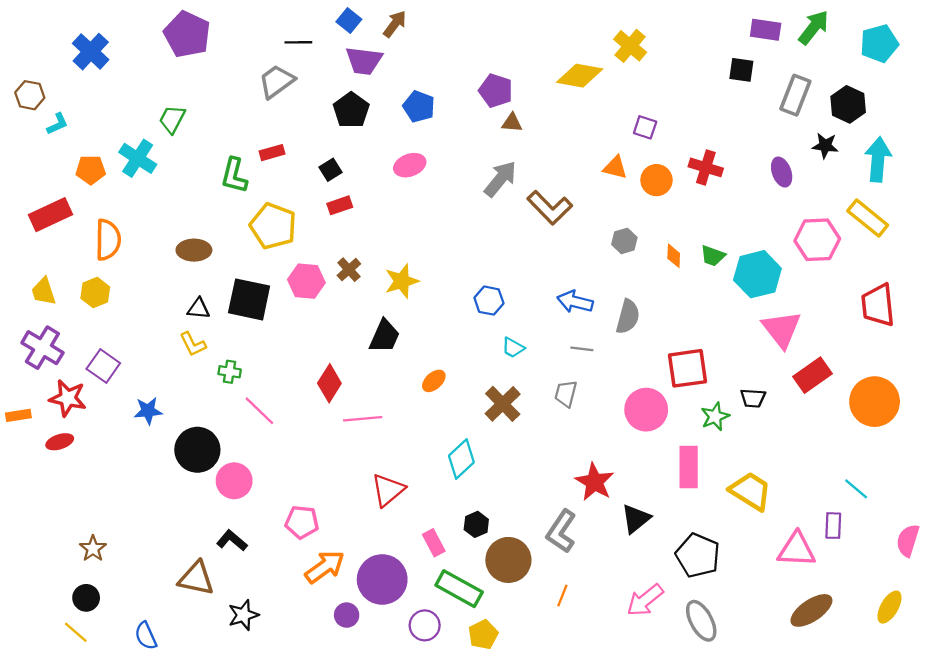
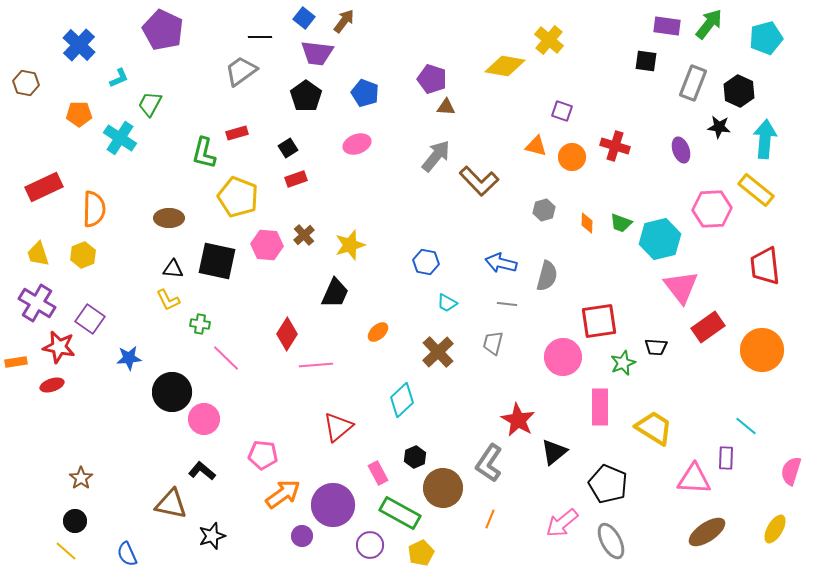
cyan L-shape: (57, 124) -> (119, 78), moved
orange pentagon: (91, 170) -> (79, 114), moved

